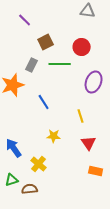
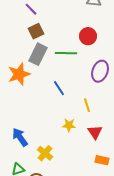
brown square: (46, 42) -> (36, 31), moved
gray rectangle: (32, 65) -> (38, 54), size x1.5
blue line: (44, 102) -> (59, 88), moved
yellow star: (54, 136) -> (69, 125), moved

